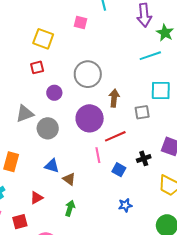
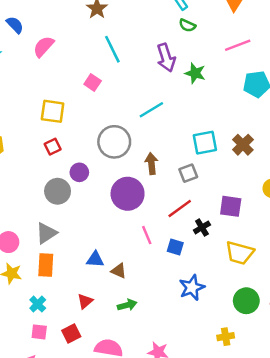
pink square: (81, 22) -> (93, 82), turned 32
cyan line: (150, 56) -> (151, 110), moved
gray triangle: (25, 114) -> (46, 233), moved
gray circle: (48, 128) -> (58, 191), moved
red line: (115, 136) -> (180, 209), moved
blue star: (125, 205) -> (192, 288), size x1.5
green arrow: (70, 208) -> (127, 305), turned 70

